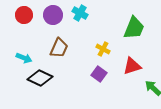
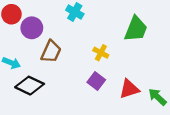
purple circle: (53, 15) -> (32, 28), moved
red triangle: (132, 66) -> (129, 89), moved

